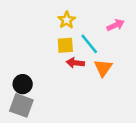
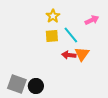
red arrow: (75, 63) -> (69, 55), moved
black circle: (23, 84) -> (36, 86), moved

